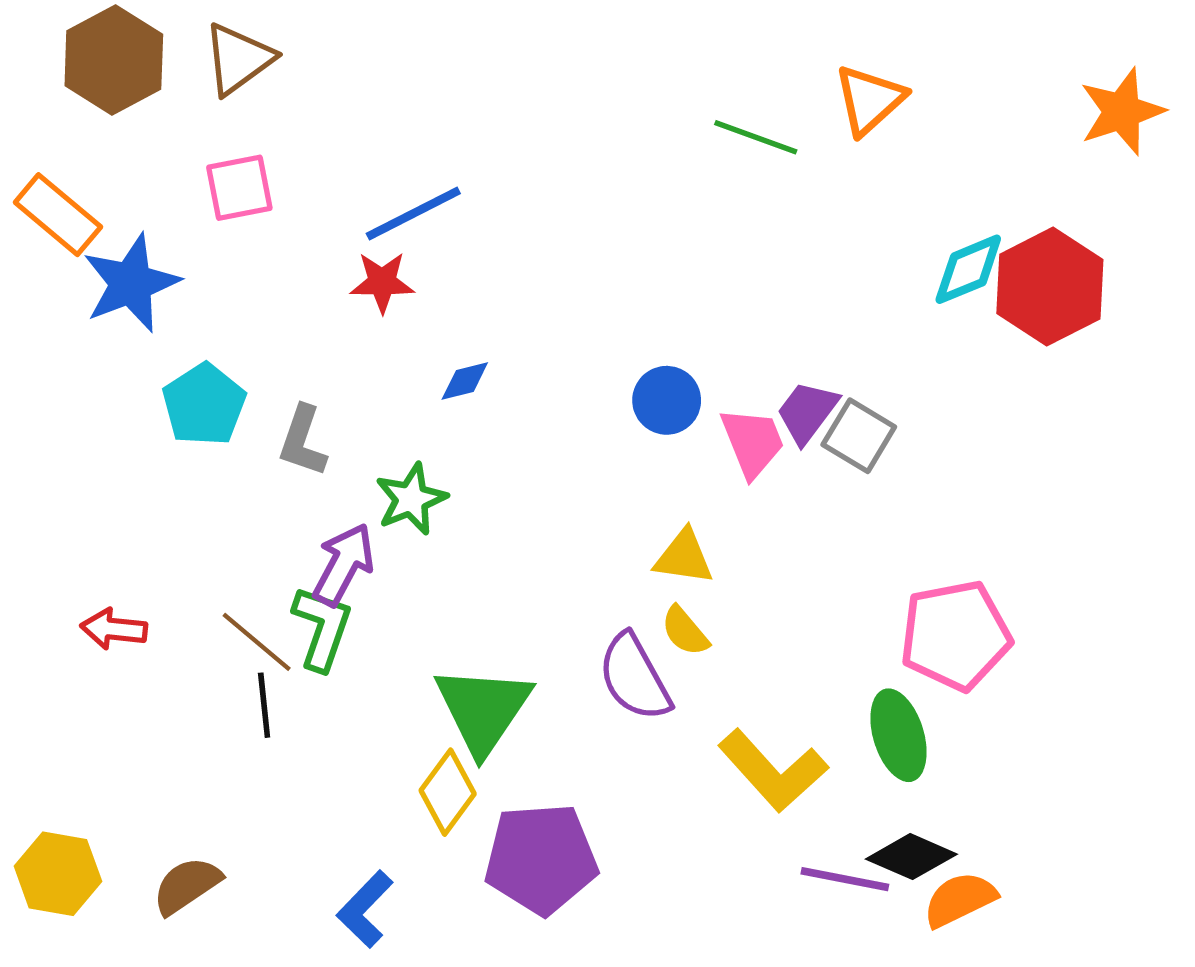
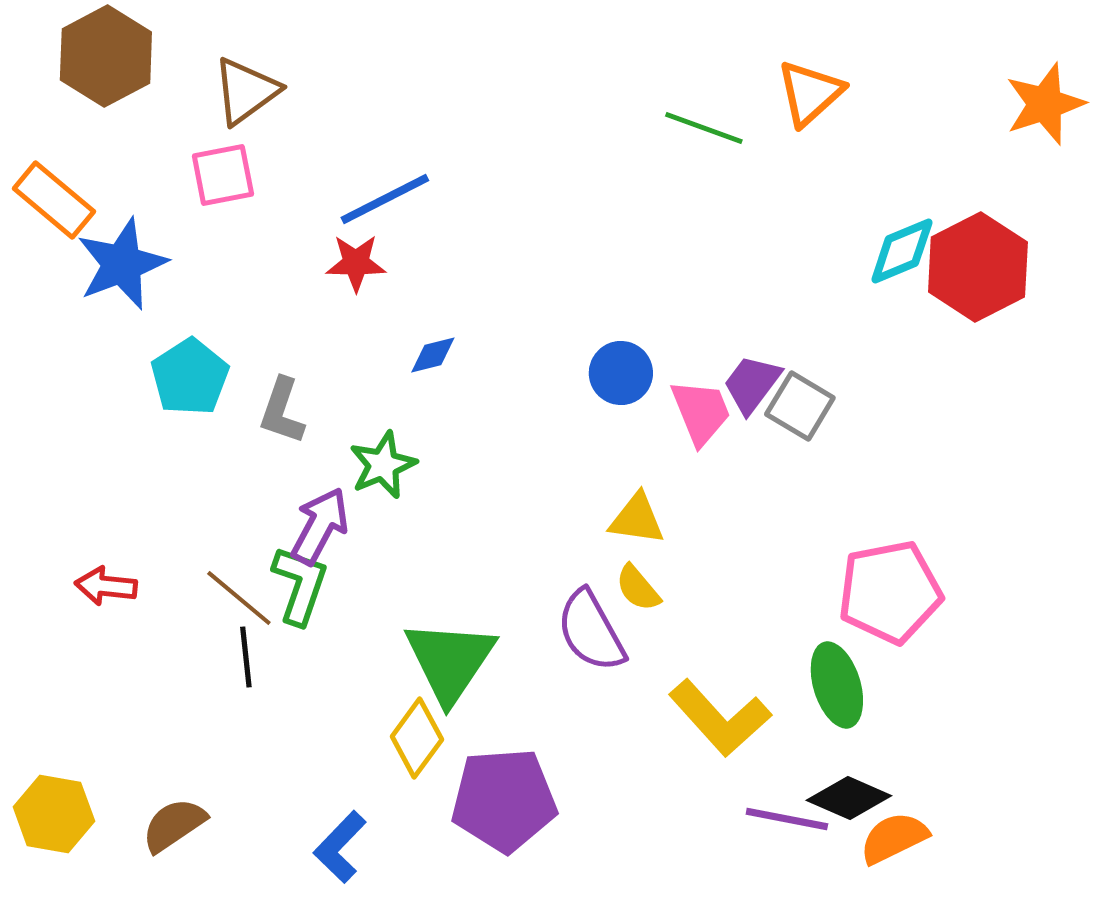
brown triangle: (238, 59) -> (246, 91), moved

